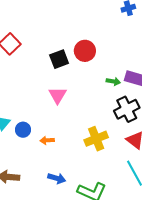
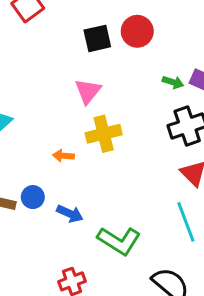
blue circle: (23, 130) -> (33, 197), moved
yellow cross: (96, 139) -> (104, 134), moved

